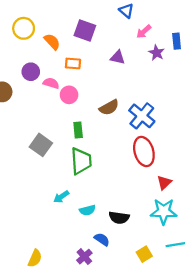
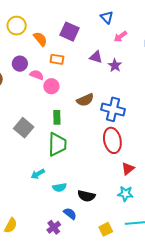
purple star: (157, 53) -> (115, 65), moved
blue cross: (142, 116) -> (113, 109), turned -30
cyan star: (164, 211) -> (125, 194), size x0.7

